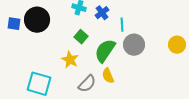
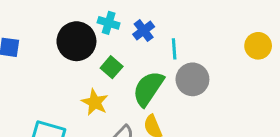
black circle: (37, 20) -> (76, 41), moved
yellow circle: (177, 45) -> (258, 46), moved

